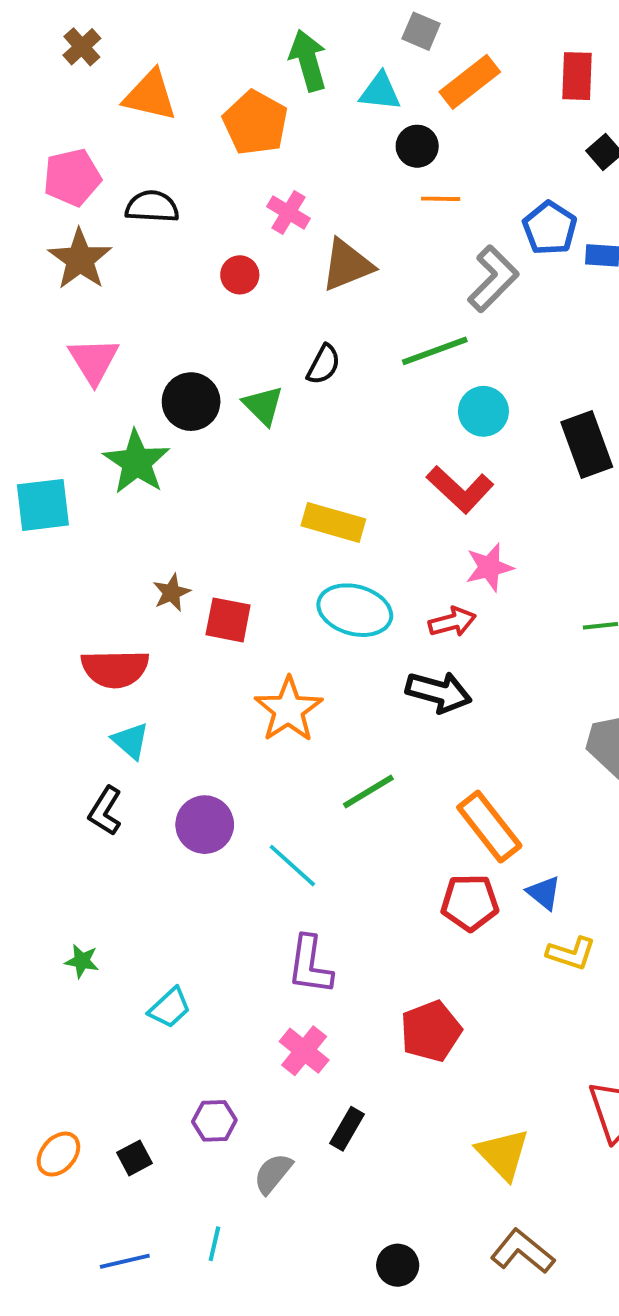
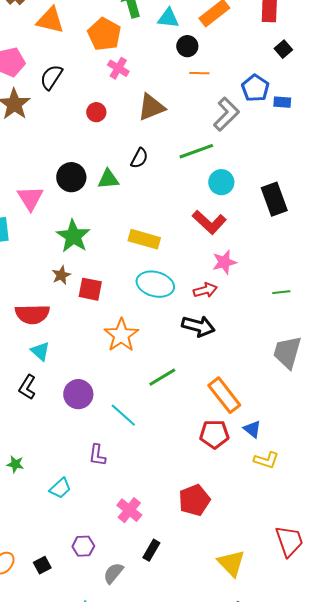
black semicircle: (152, 207) -> (51, 77), turned -60
pink cross: (289, 212) -> (118, 68), moved
pink triangle: (94, 361) -> (30, 198), moved
green triangle: (263, 405) -> (108, 179), turned -50
green star: (136, 462) -> (73, 236), moved
purple L-shape: (310, 965) -> (97, 455), moved, size x0.7

